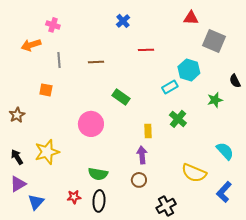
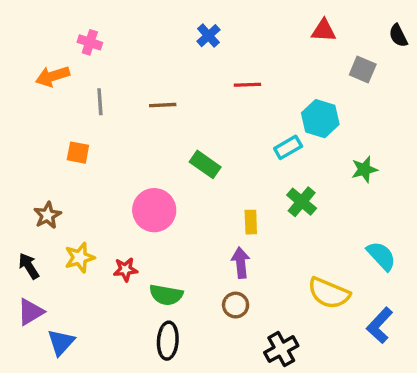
gray square: (214, 41) -> (363, 69), size x0.7
black semicircle: (235, 81) -> (398, 36), moved
brown star: (17, 115) -> (47, 215), moved
yellow star: (47, 152) -> (80, 258), size x0.7
red star: (74, 197) -> (125, 269), moved

